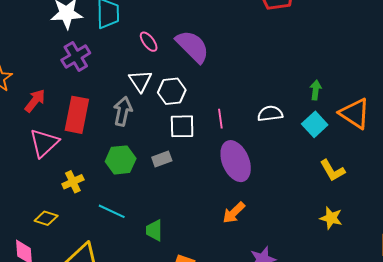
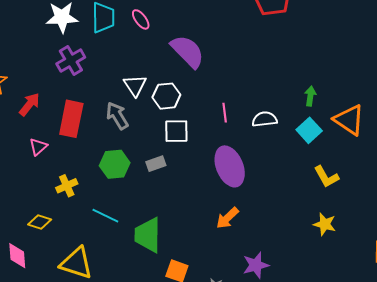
pink ellipse: (149, 42) -> (141, 19), moved
gray arrow: (123, 111) -> (117, 116), turned -44
pink line: (220, 119) -> (225, 113), moved
pink triangle: (44, 143) -> (38, 147), size x0.6
green trapezoid: (154, 230) -> (148, 235), size x1.6

